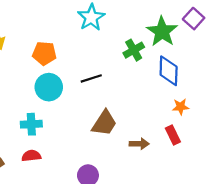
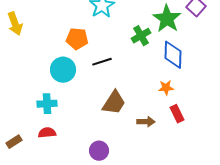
orange pentagon: (44, 53) -> (77, 39), moved
orange star: (181, 107) -> (166, 88), moved

